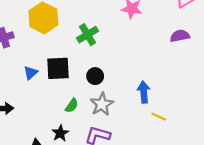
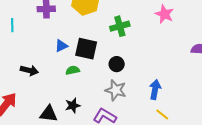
gray star: (102, 104) -> (116, 90), turned 30
green semicircle: (72, 106) -> (73, 70), moved, turned -152

